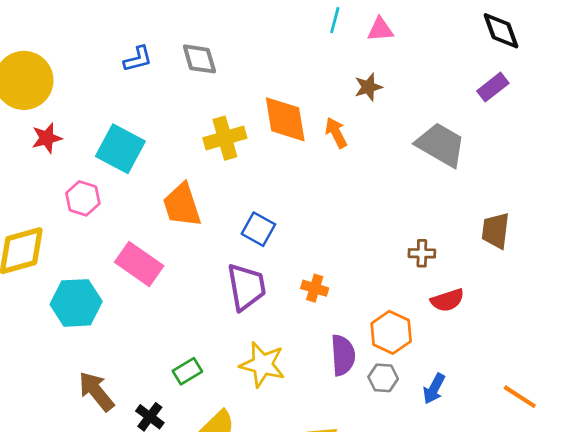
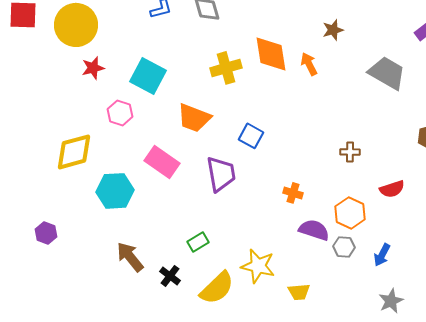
orange trapezoid: (182, 205) -> (194, 118), turned -51
brown cross: (422, 253) -> (350, 152), moved
purple trapezoid: (246, 287) -> (221, 174), moved
orange cross: (315, 288) -> (293, 193), moved
purple semicircle: (343, 355) -> (314, 230), turned -68
yellow star: (262, 365) -> (258, 266), moved

